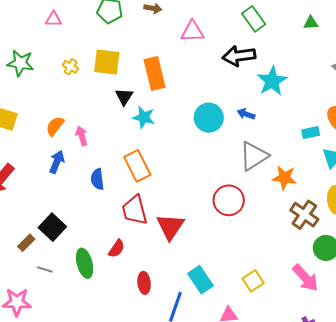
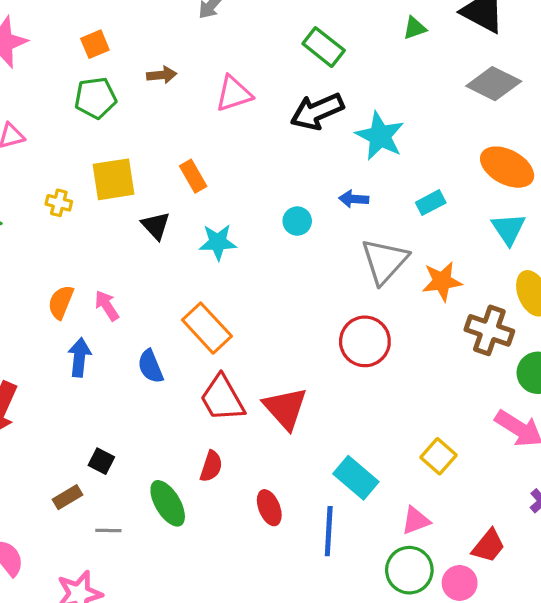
orange rectangle: (155, 74) -> (193, 176), size x0.6
cyan star: (144, 117) -> (218, 242), moved
cyan circle: (209, 118) -> (297, 221), size x0.6
cyan rectangle: (311, 133) -> (431, 203), moved
black square: (52, 227) -> (101, 461), size x0.6
brown rectangle: (26, 243) -> (68, 497), turned 30

